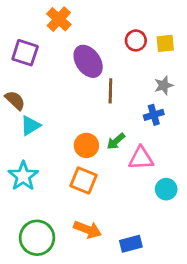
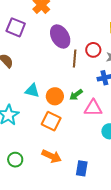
red circle: (136, 40) -> (93, 50), moved
cyan triangle: (30, 126) -> (32, 91), moved, turned 42
green circle: (37, 238) -> (15, 160), size x0.6
blue rectangle: (131, 244) -> (82, 168), turned -70

